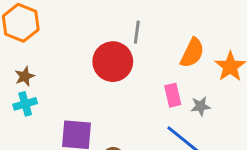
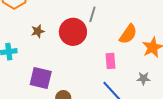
brown star: (25, 76) -> (38, 31), moved
gray star: (201, 106) -> (143, 78), moved

